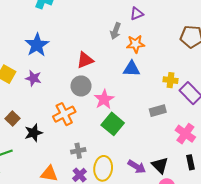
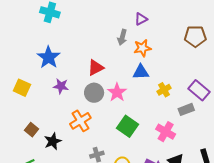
purple star: (33, 78) -> (61, 86), moved
yellow cross: (171, 80) -> (164, 90), moved, turned -32
pink star: (104, 99) -> (117, 92), moved
gray rectangle: (158, 111) -> (186, 109), moved
pink cross: (185, 134) -> (166, 132), moved

